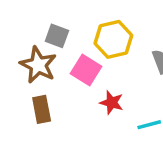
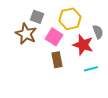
red star: (112, 103) -> (83, 45), moved, size x1.5
brown rectangle: (42, 109) -> (57, 60), moved

